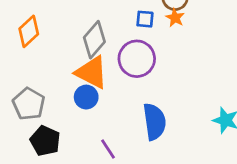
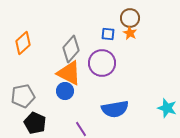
gray pentagon: (29, 104) -> (23, 96), turned 30
blue semicircle: (155, 122) -> (115, 109), turned 88

